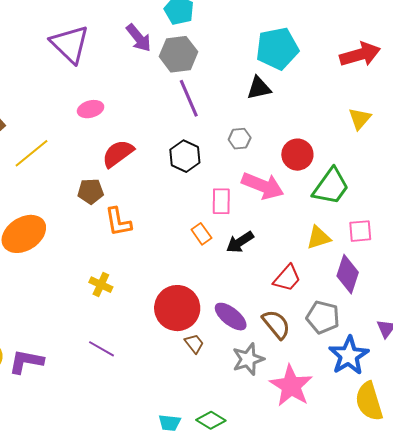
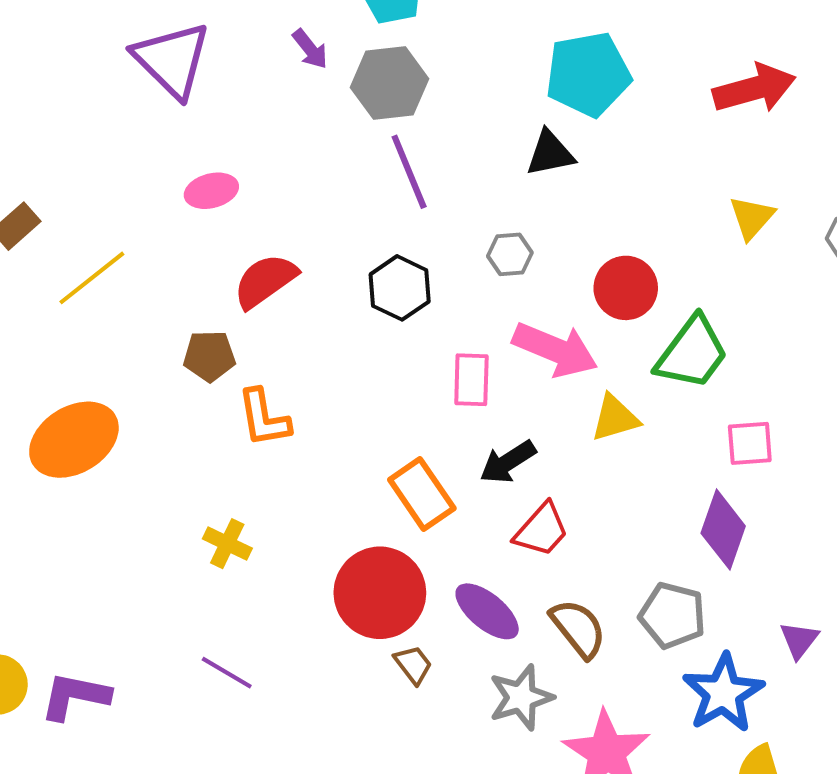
purple arrow: (139, 38) -> (310, 49), size x0.7
orange rectangle: (201, 234) -> (422, 494), moved, size x1.6
yellow triangle: (319, 238) -> (615, 418), moved
red trapezoid: (287, 278) -> (541, 530), moved

